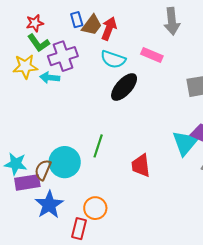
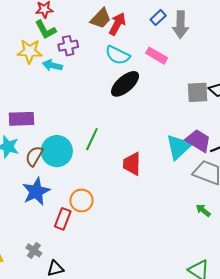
blue rectangle: (77, 20) -> (158, 18), moved, turned 56
purple cross: (63, 56) -> (68, 46), size x0.7
purple rectangle: (27, 182) -> (22, 119), moved

